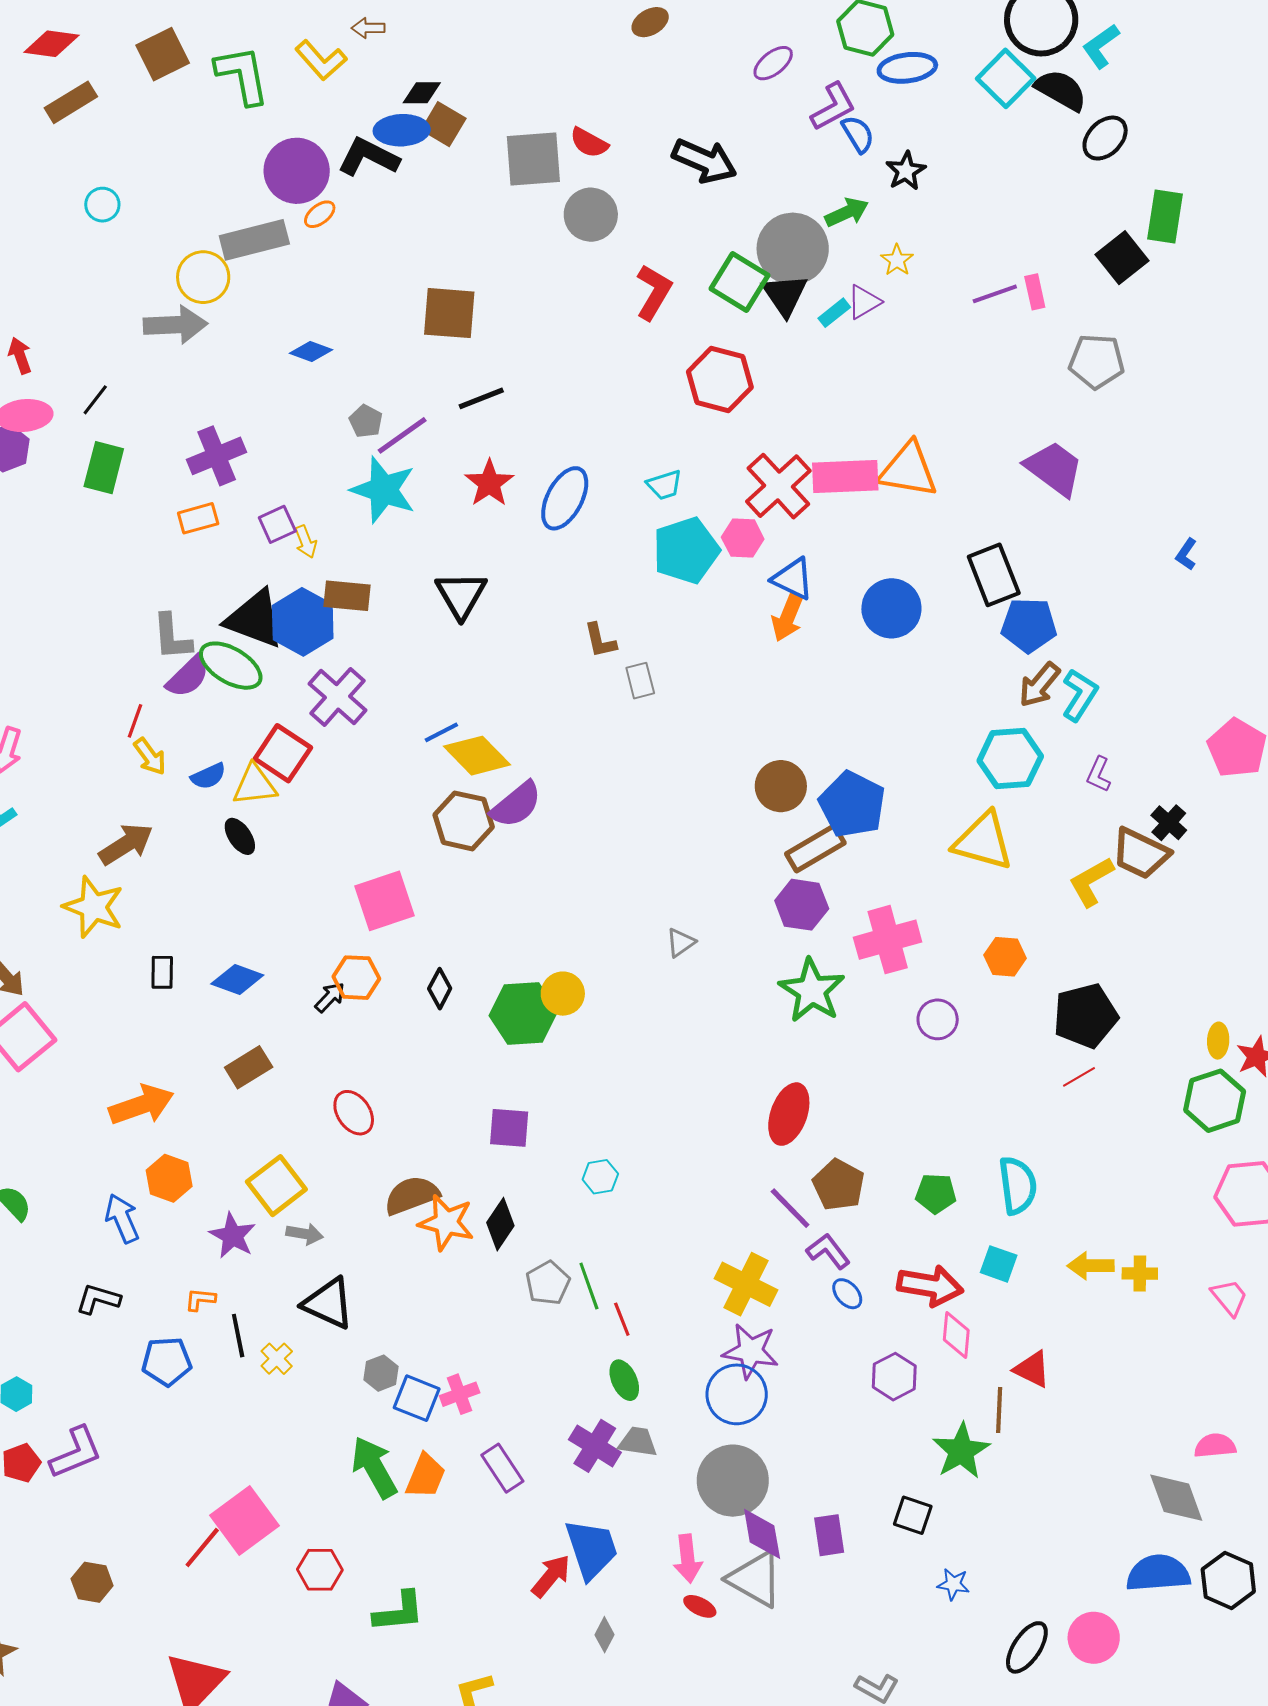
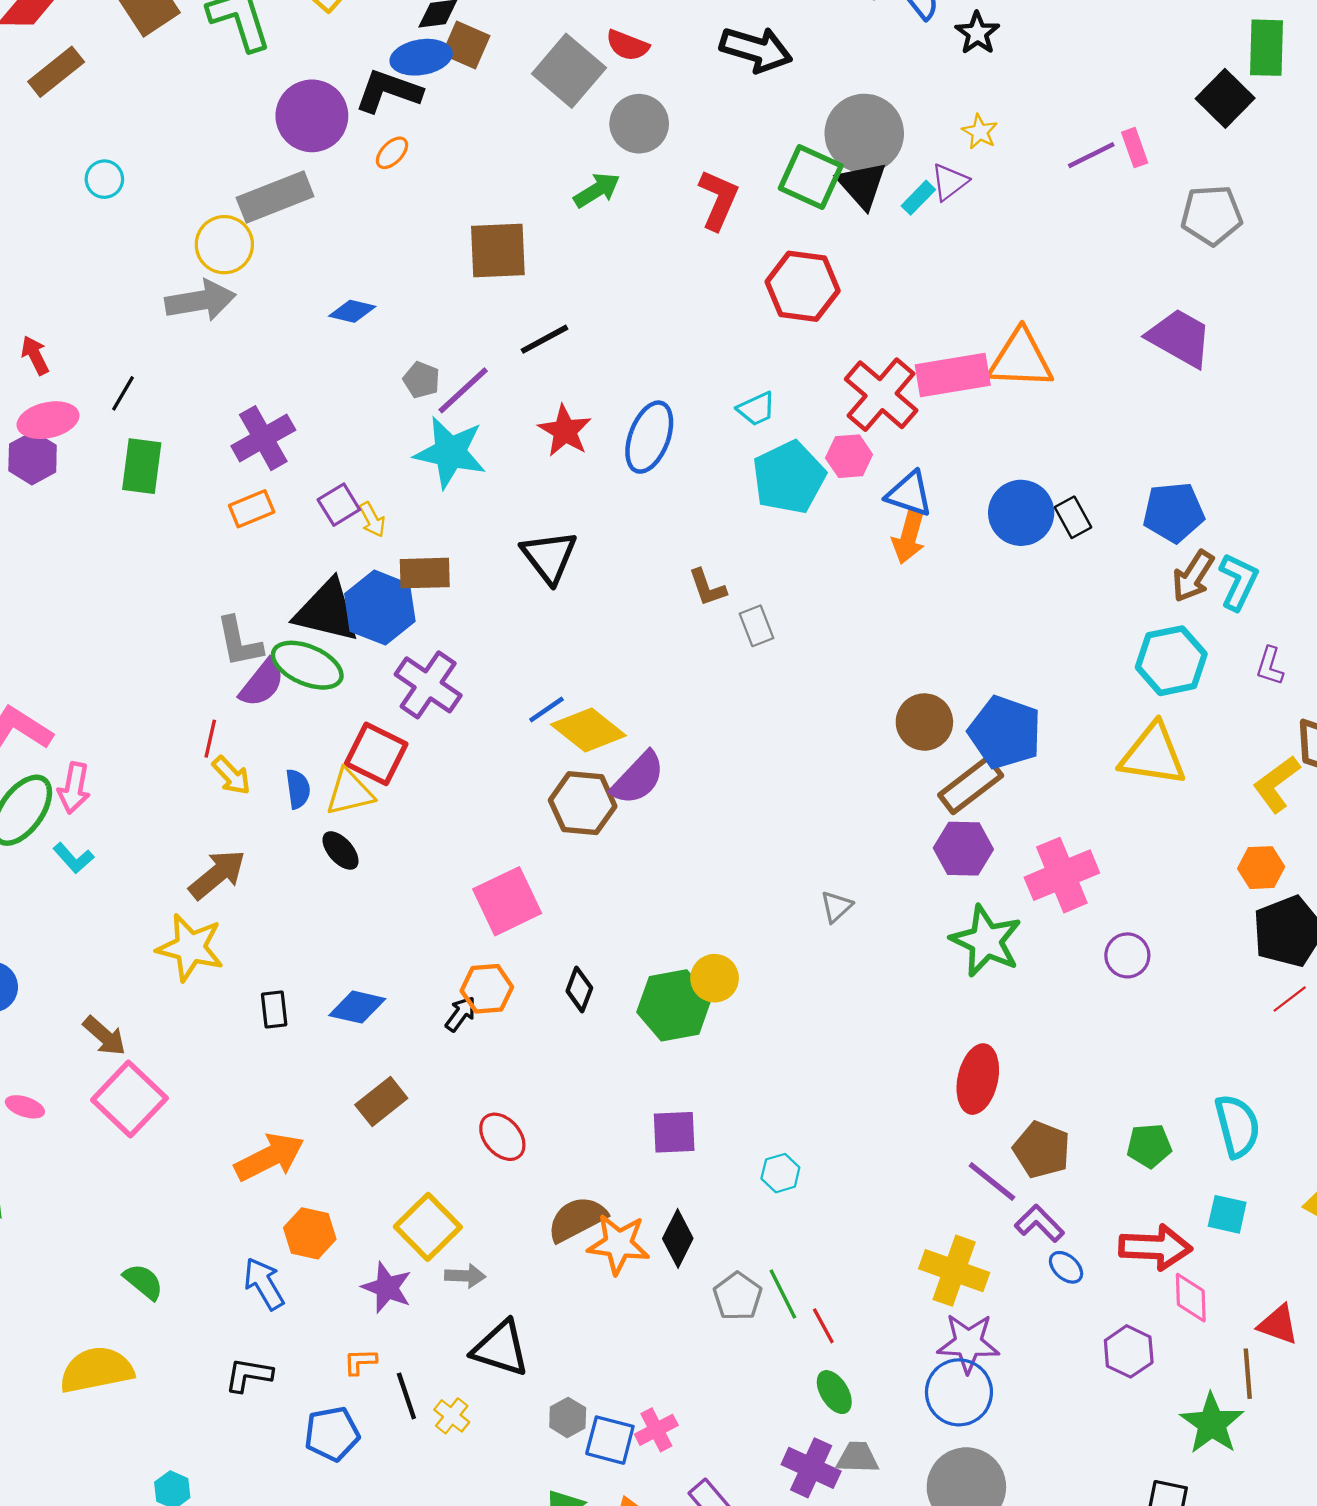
gray square: (533, 159) -> (569, 71), turned -38
green arrow: (847, 212) -> (597, 190), moved
orange ellipse: (320, 214) -> (392, 153), moved
black rectangle: (994, 575) -> (1073, 517), moved, size x0.6
blue semicircle: (208, 776) -> (298, 789), turned -66
orange hexagon: (1005, 957) -> (1261, 868), moved

